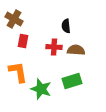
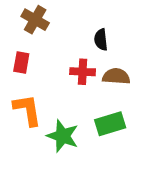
brown cross: (14, 19) -> (35, 20), moved
red rectangle: (23, 41) -> (21, 63), moved

